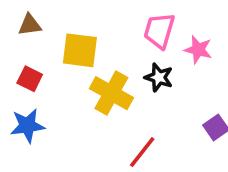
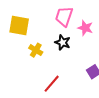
yellow cross: (111, 93) -> (36, 50), size x0.6

